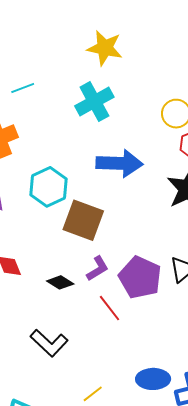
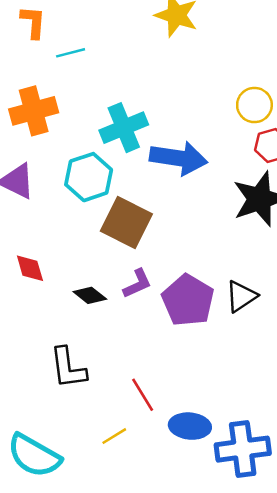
cyan cross: (94, 102) -> (124, 128), moved
red line: (110, 308) -> (143, 395), moved
black L-shape: (49, 343) -> (68, 368), turned 33

